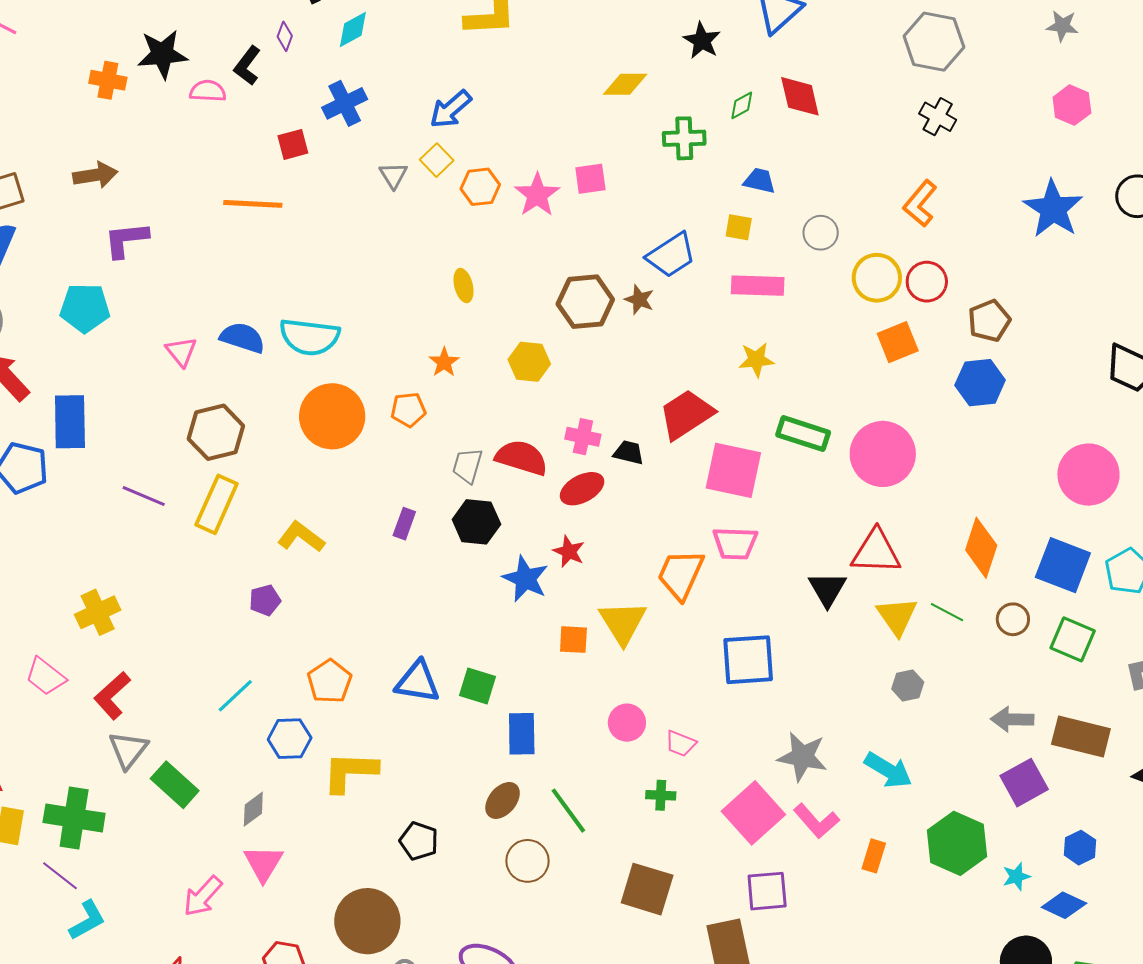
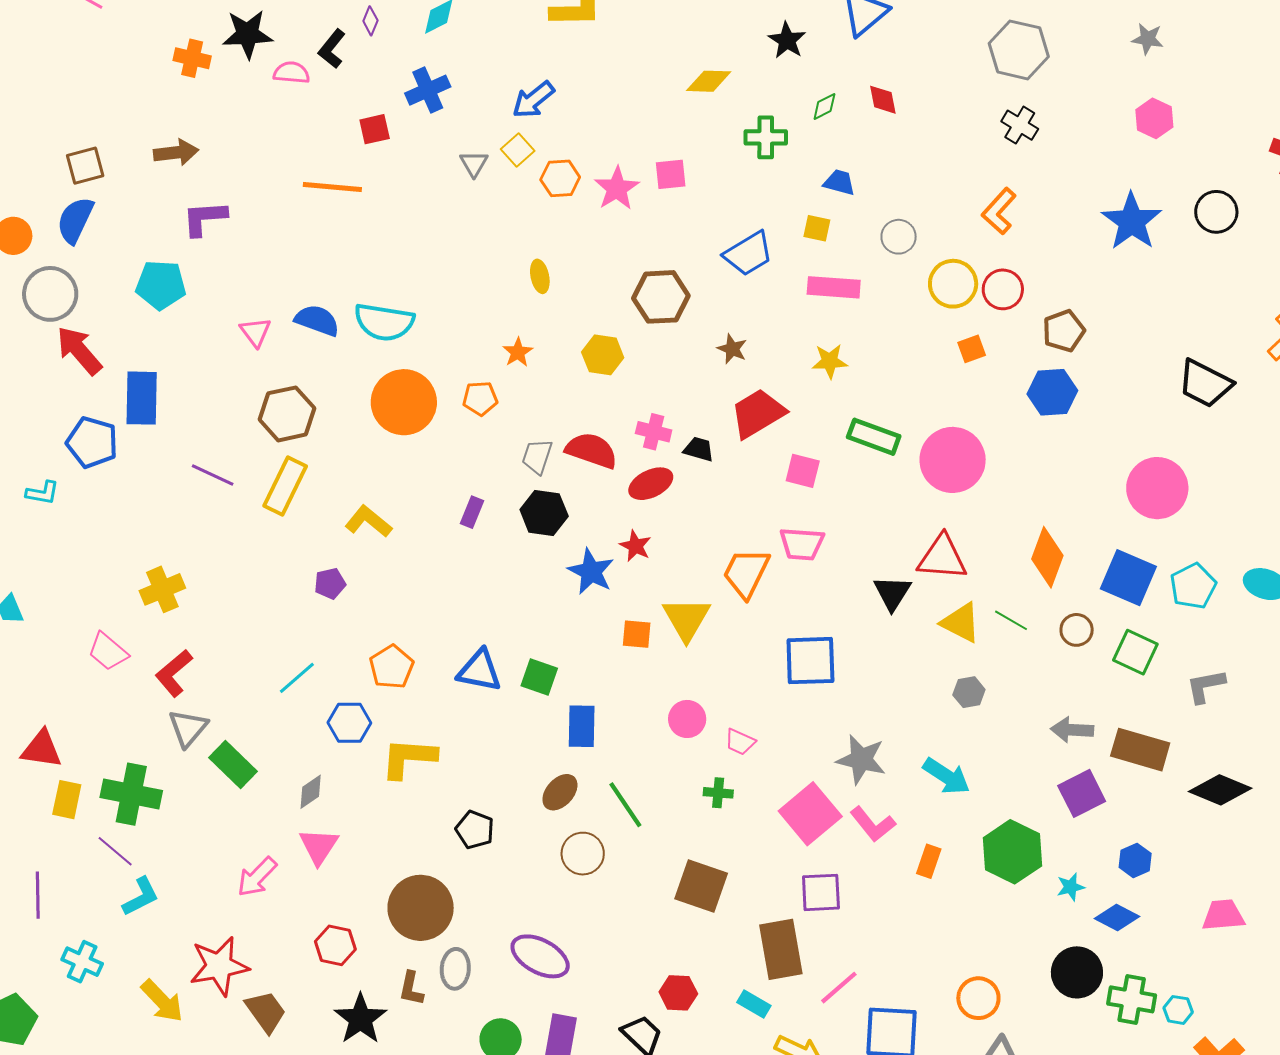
red diamond: (800, 96) -> (883, 100), size x0.7
brown star: (639, 300) -> (732, 349), moved
orange square: (898, 342) -> (972, 349), size x0.7
pink square: (733, 470) -> (803, 471), size x0.6
yellow triangle: (897, 616) -> (961, 623), turned -30

